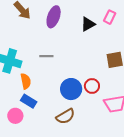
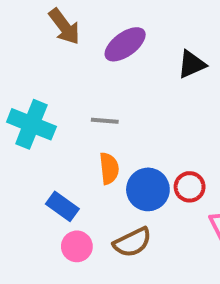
purple ellipse: (54, 17) -> (125, 44), turned 30
orange semicircle: (26, 81) -> (109, 168), moved
pink circle: (15, 116) -> (77, 246), moved

